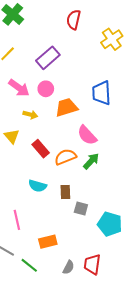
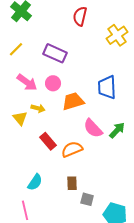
purple rectangle: (48, 58) -> (55, 53), turned 65
yellow triangle: (12, 136) -> (20, 118), moved
green arrow: (91, 161) -> (117, 130), moved
cyan semicircle: (38, 186) -> (35, 182), moved, turned -72

